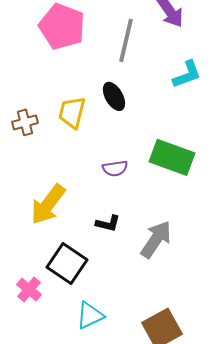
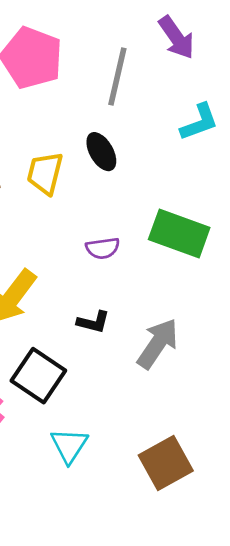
cyan triangle: (90, 315) -> (69, 445), turned -32

